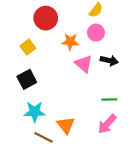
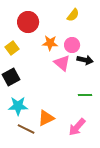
pink circle: (96, 33) -> (72, 45), moved
pink arrow: (107, 124) -> (77, 127), moved
orange triangle: (66, 125) -> (46, 118), turned 42

